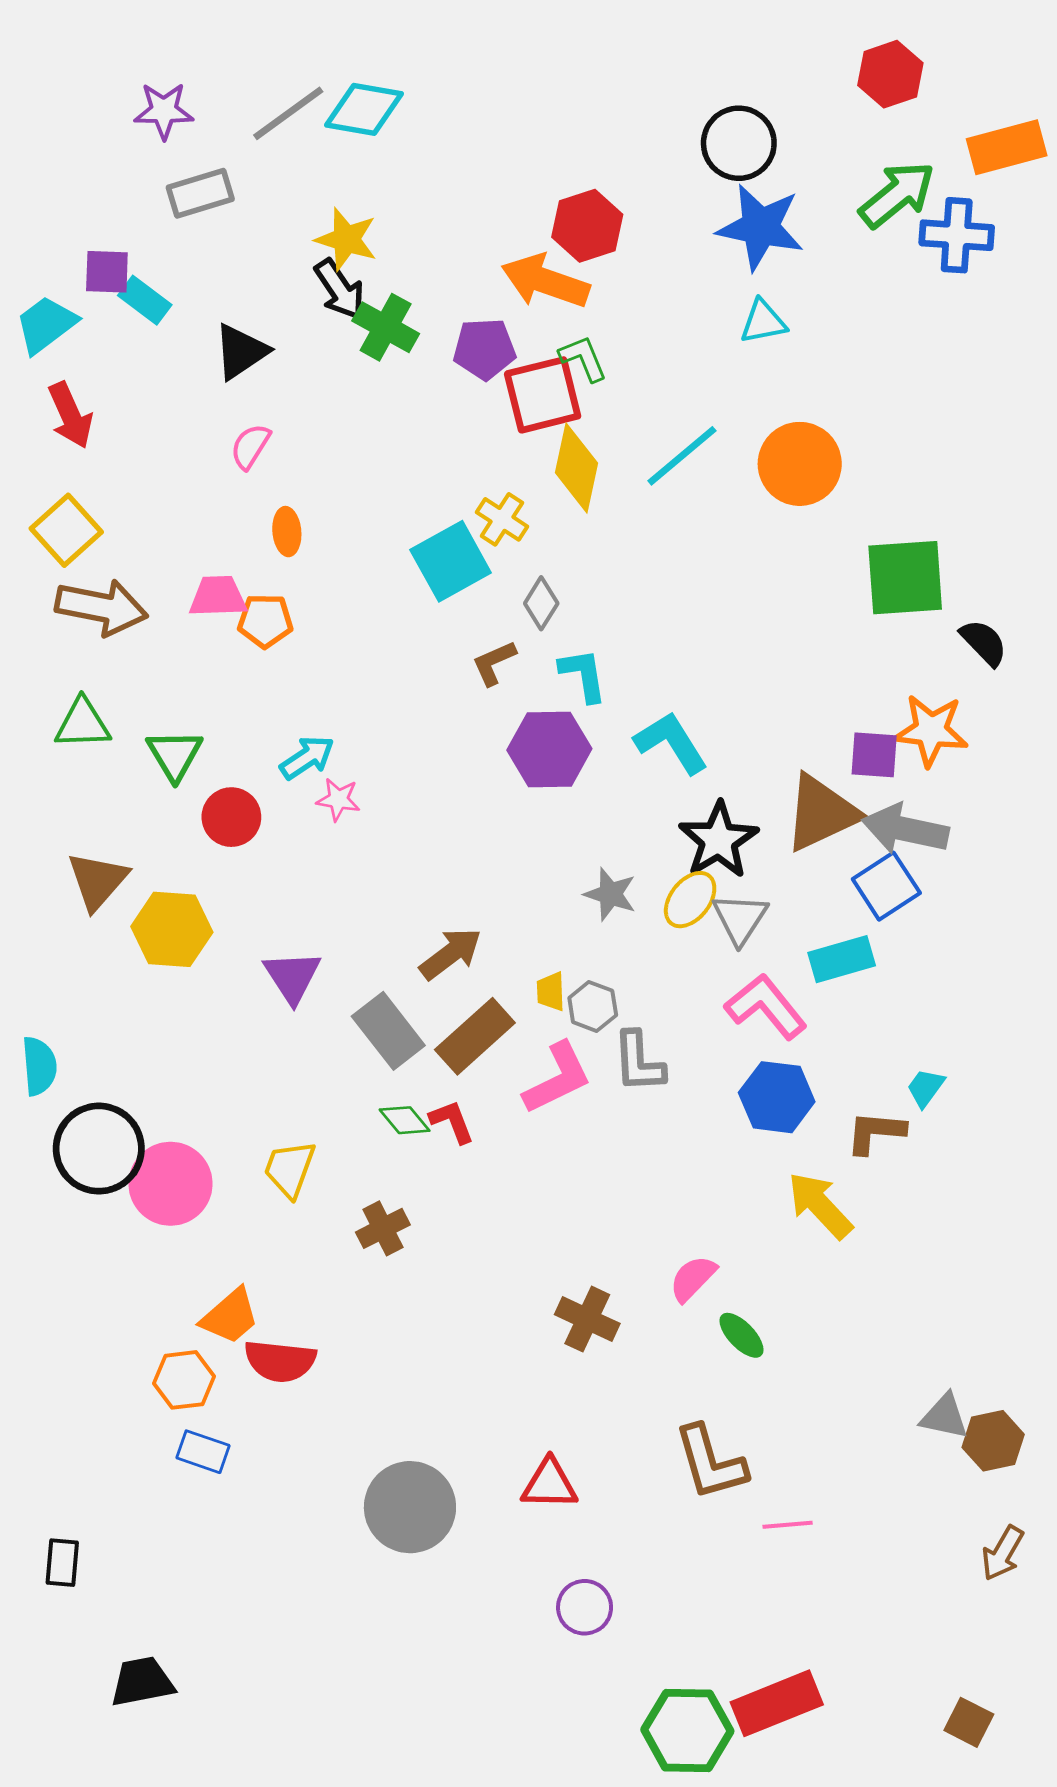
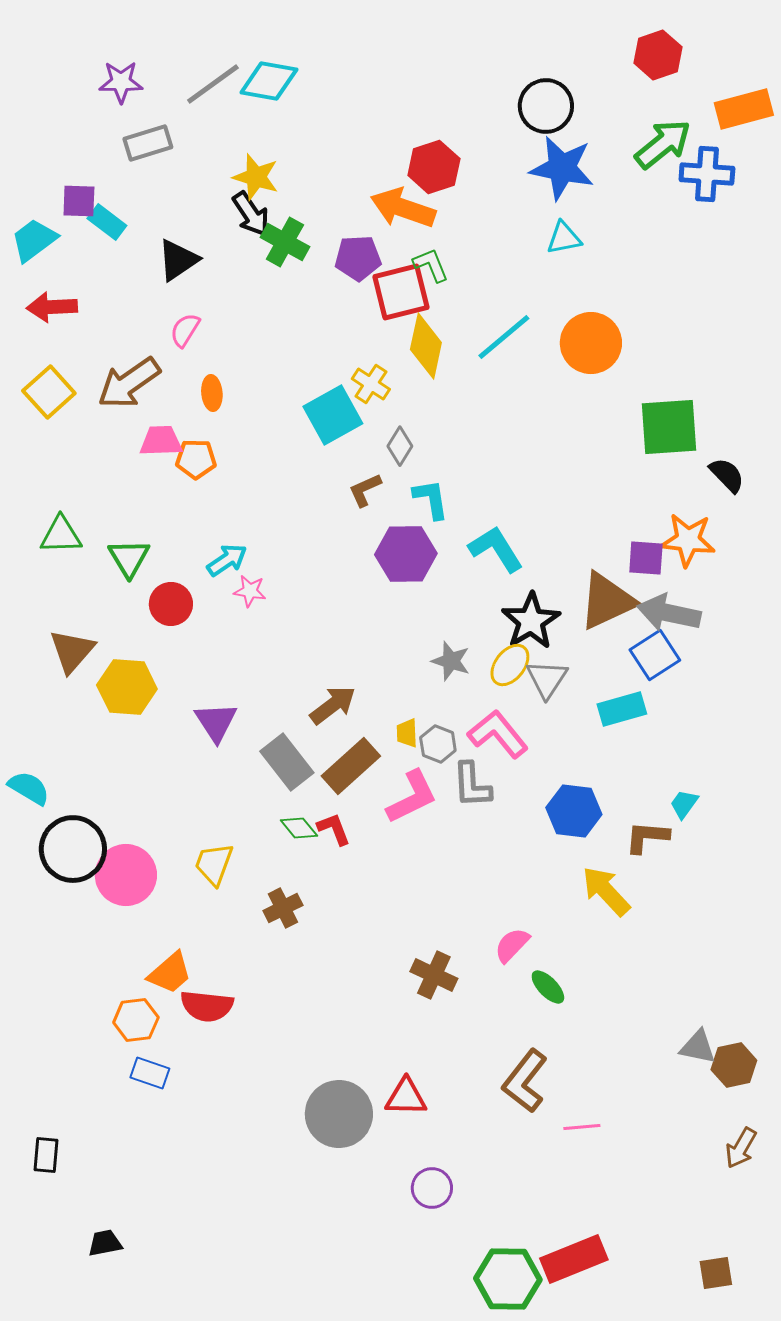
red arrow: (70, 415) -> (52, 307), turned 111
brown arrow: (101, 607) -> (129, 383), moved, turned 134
pink L-shape: (766, 1006) -> (498, 734), moved
cyan semicircle: (39, 1066) -> (29, 788), turned -54
brown L-shape: (710, 1462) -> (525, 1081), turned 54
gray circle: (410, 1507) -> (339, 1114), moved
black trapezoid: (142, 1682) -> (105, 1243), size x0.7
brown square: (969, 1722) -> (716, 1273), turned -36

